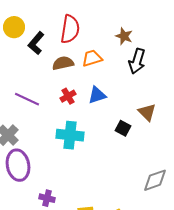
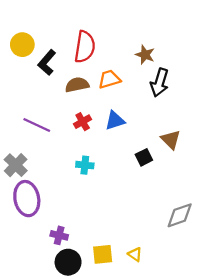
black square: (123, 128) -> (144, 157), turned 35
cyan cross: (70, 135) -> (85, 165), size x0.6

